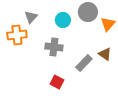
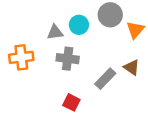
gray triangle: (31, 17) -> (55, 32), moved, turned 40
orange cross: (17, 35) -> (21, 57), moved

